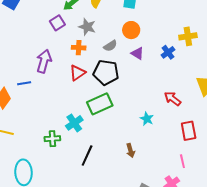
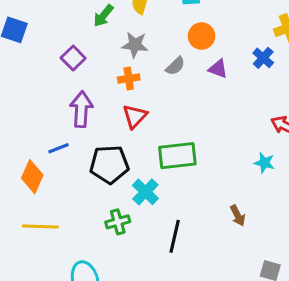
purple square: (57, 23) -> (73, 58), moved
black pentagon: (106, 72) -> (109, 164), moved
green rectangle: (100, 104) -> (177, 156), turned 30
cyan star: (147, 119) -> (264, 163), moved

